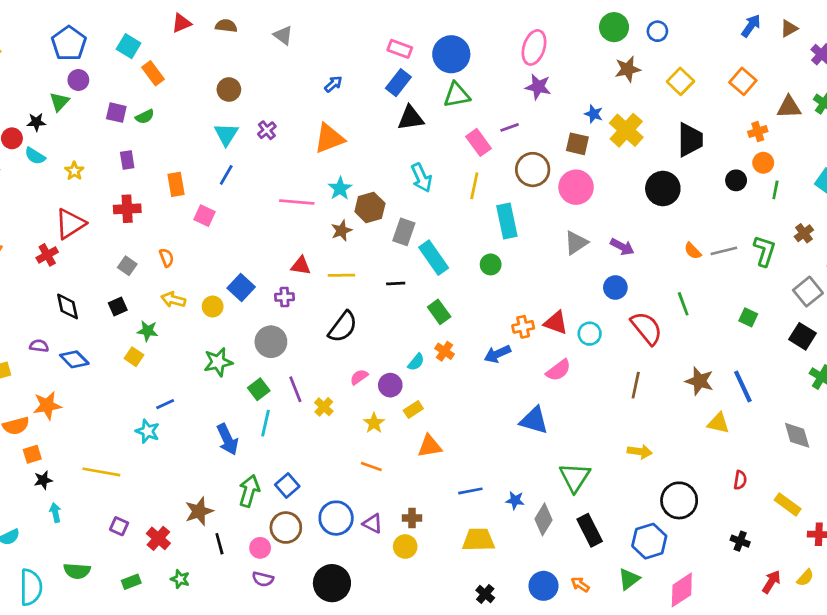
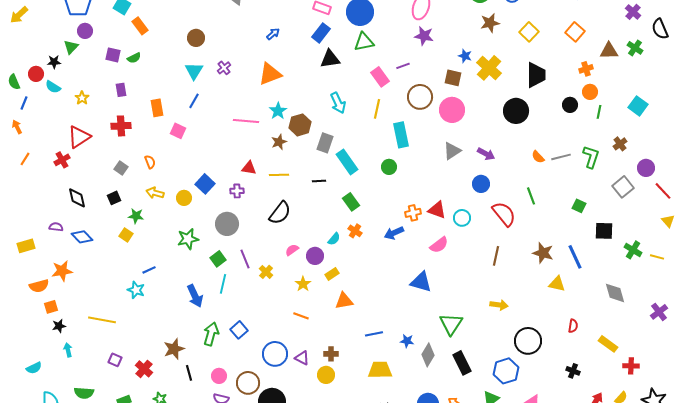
black square: (803, 336) -> (604, 231), moved, turned -30
brown circle: (286, 528) -> (248, 383), moved

